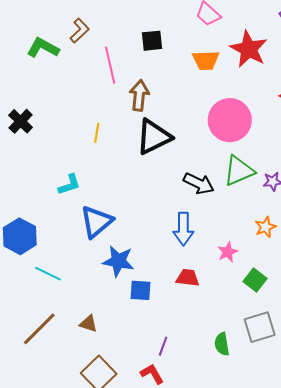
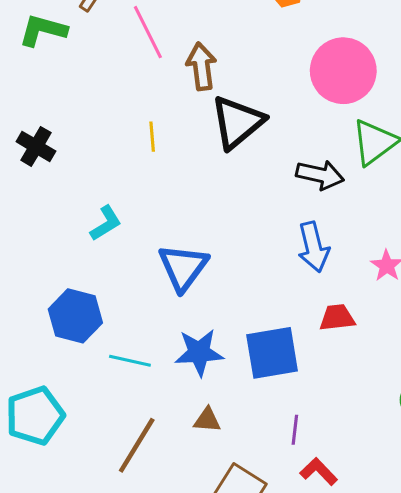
cyan L-shape: (69, 185) -> (106, 223), moved
blue star: (118, 261) -> (199, 352), moved
blue square: (140, 290) -> (272, 353), size x1.6
purple line: (163, 346) -> (295, 430), moved

